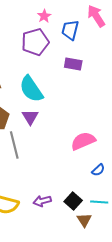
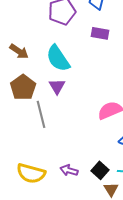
purple arrow: (42, 201) -> (69, 170), turned 30

